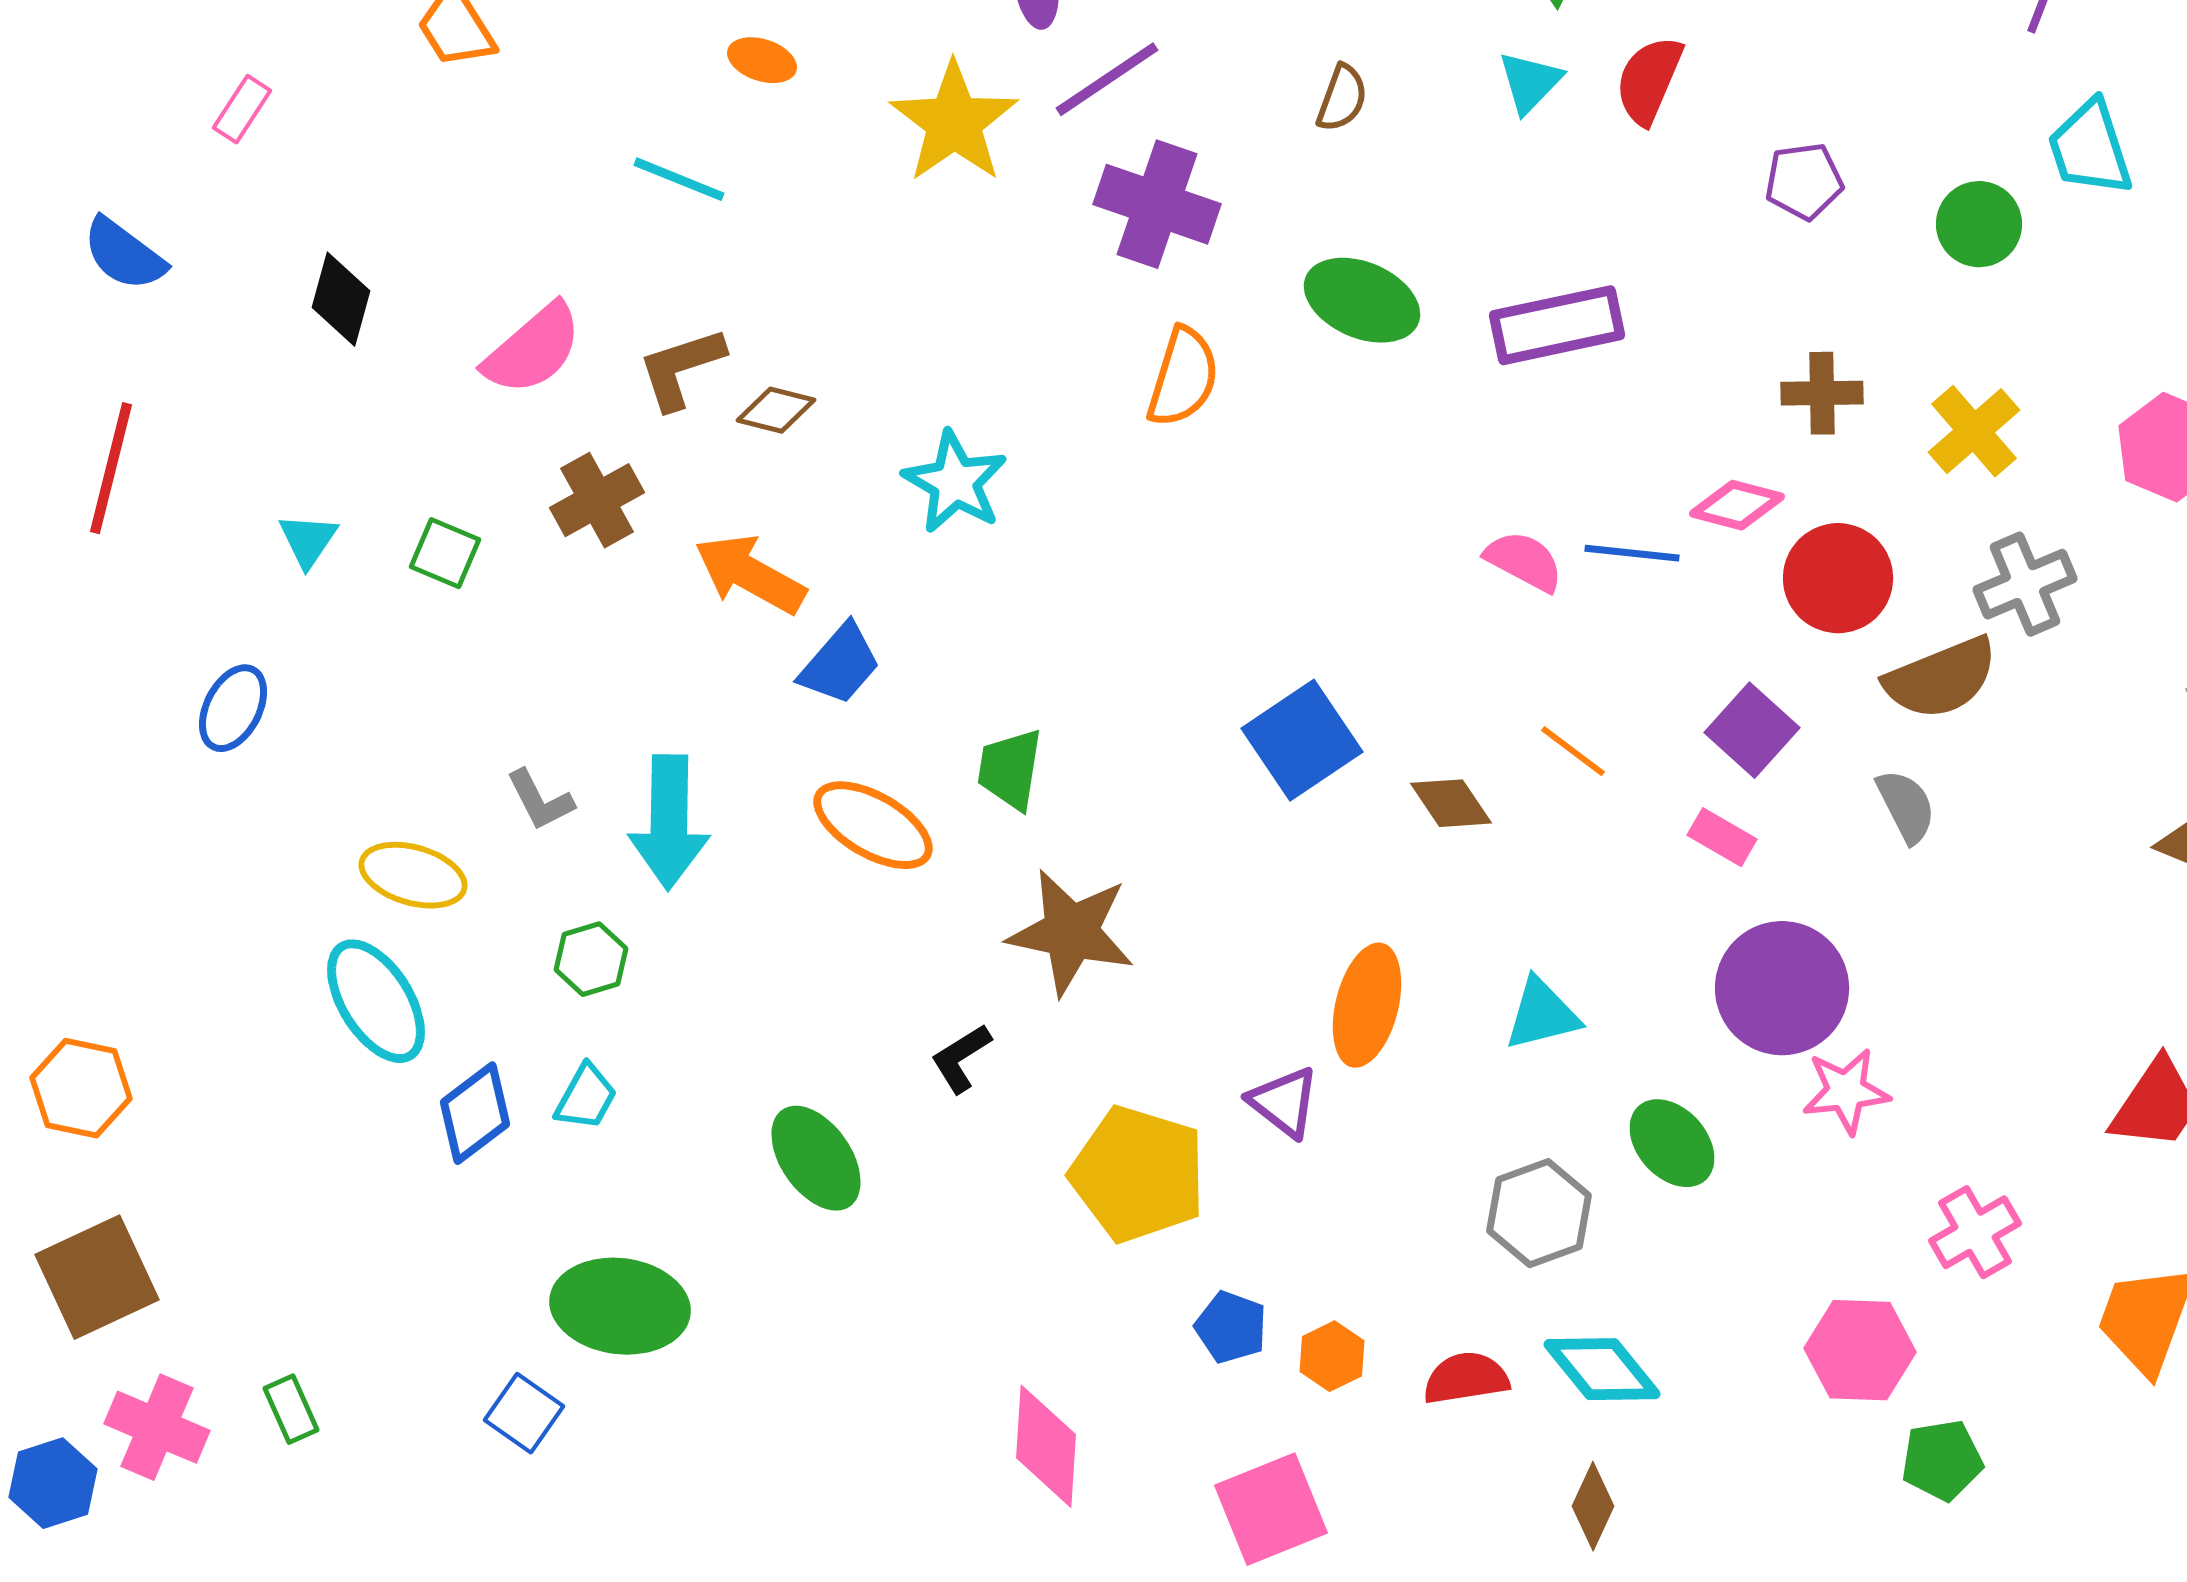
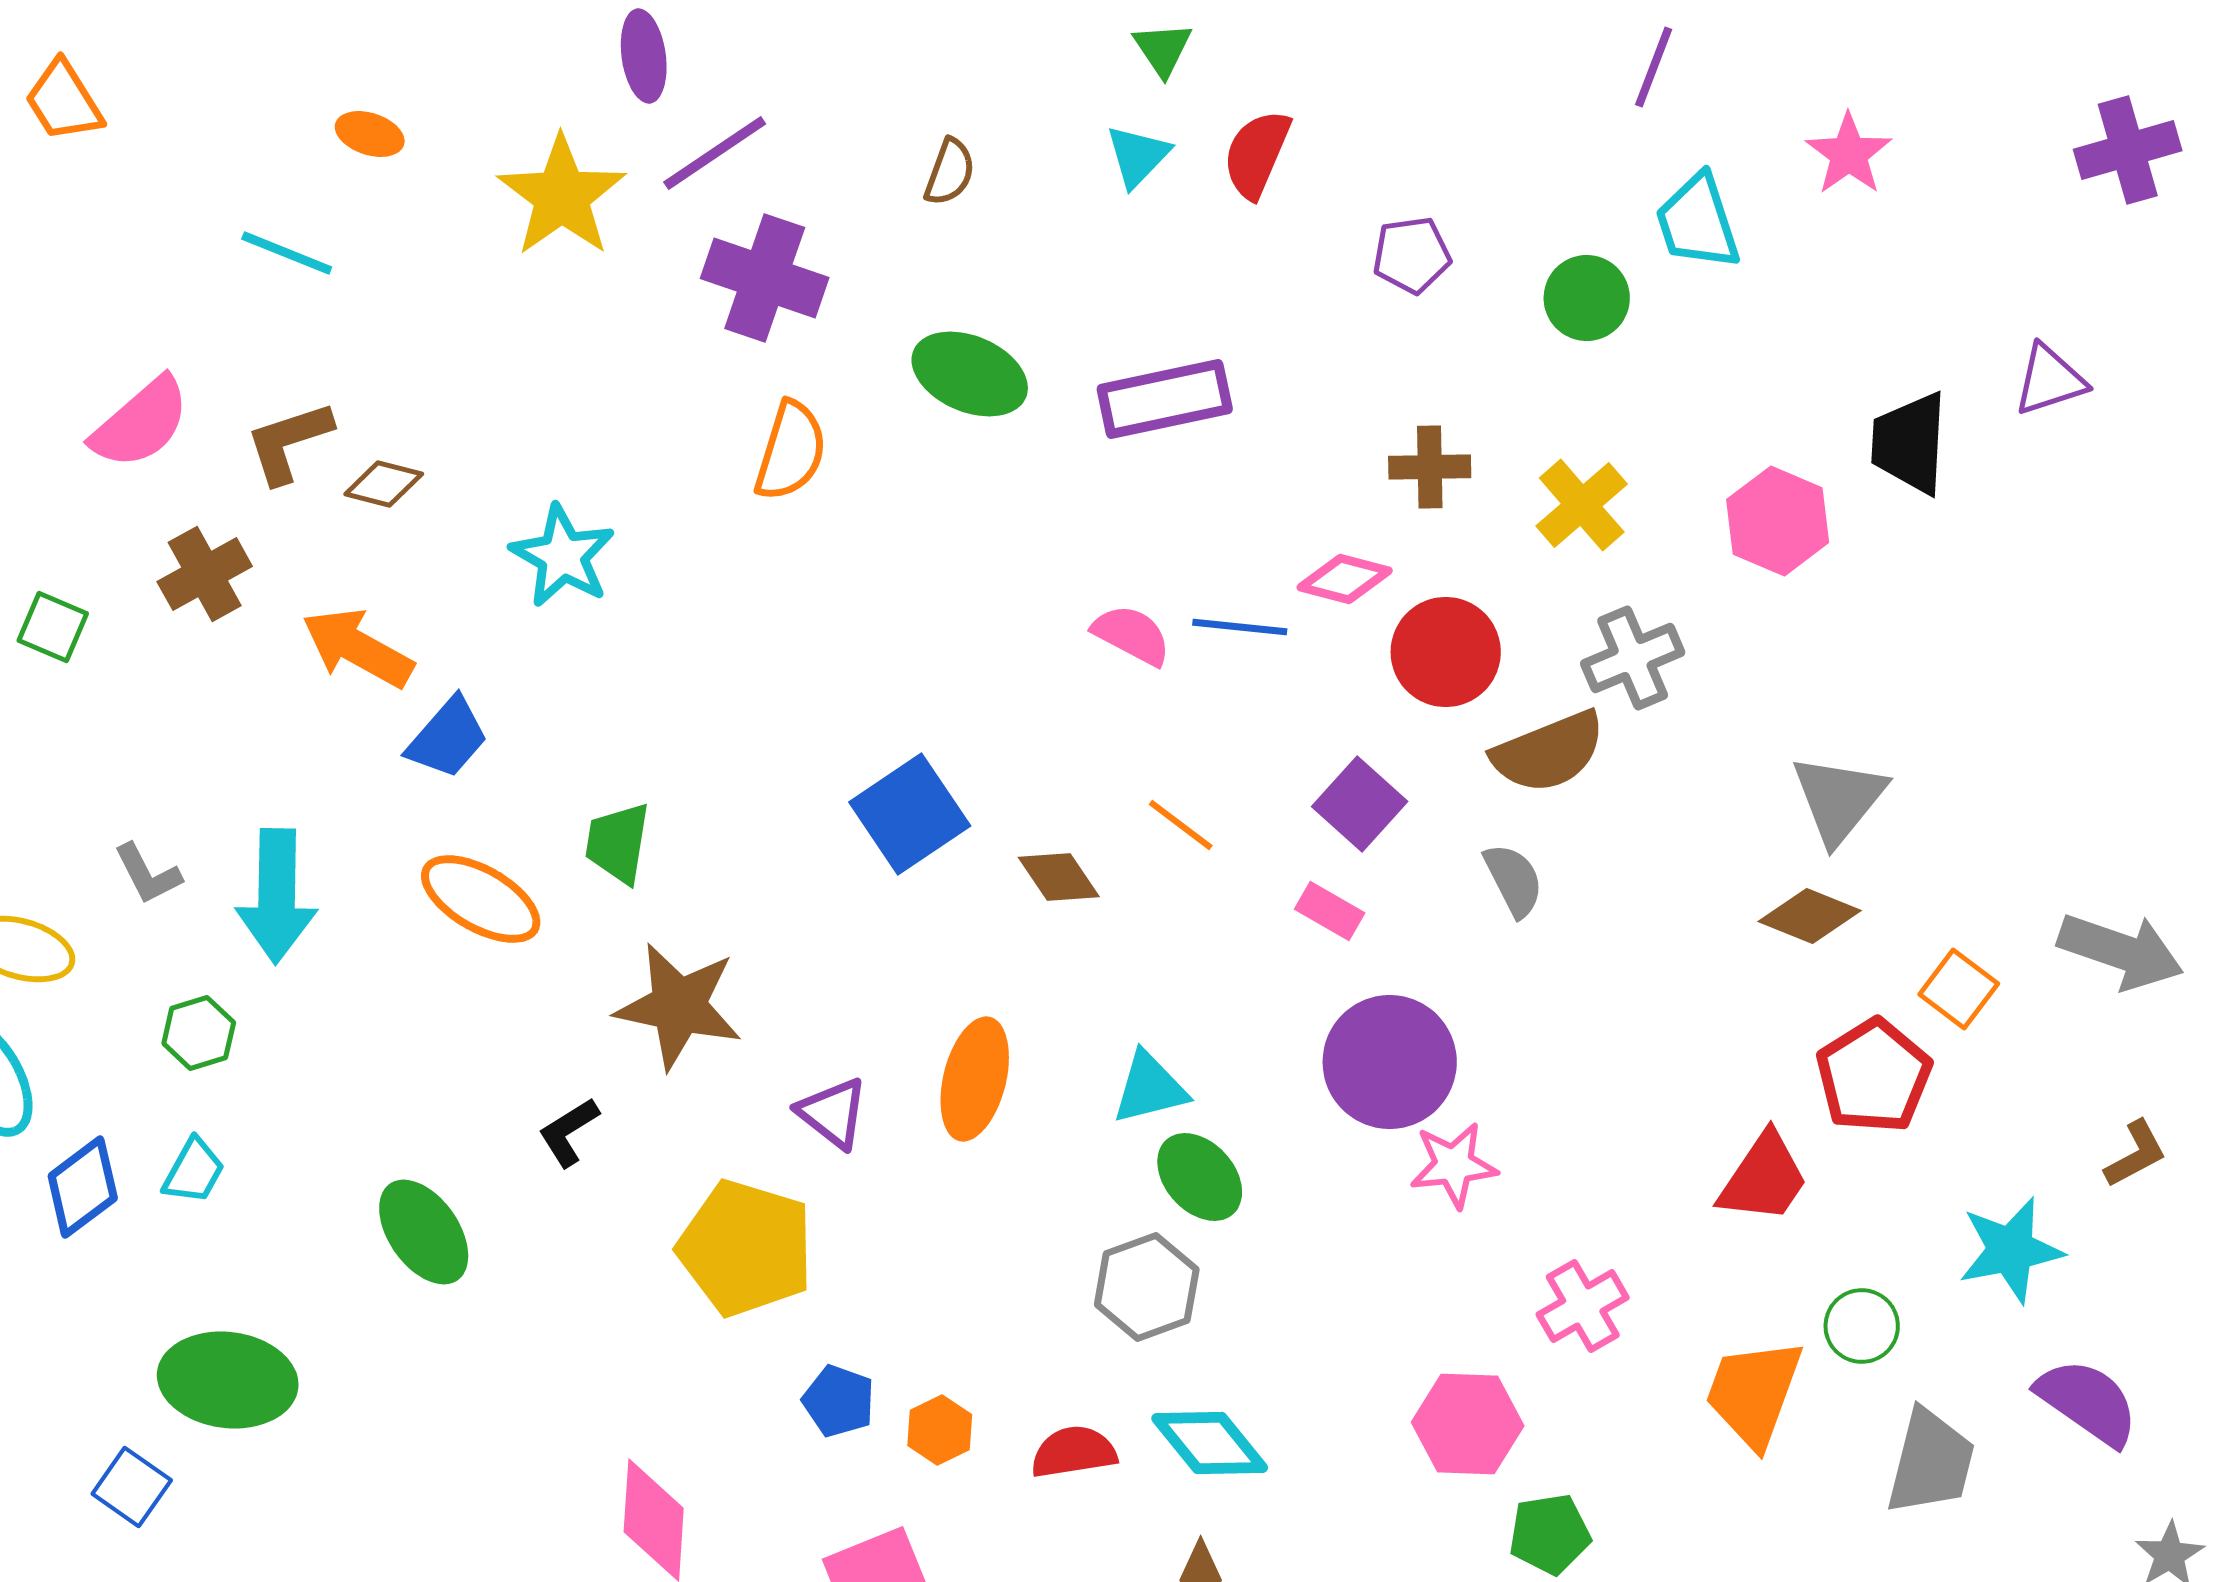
purple triangle: (1284, 1102) -> (833, 1113), moved
green ellipse: (1672, 1143) -> (1200, 1177), moved

